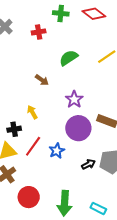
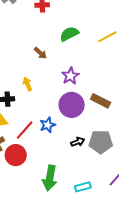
red line: (33, 146) -> (25, 130), moved
red circle: (29, 197) -> (16, 155), moved
cyan rectangle: (98, 208) -> (83, 187), turned -49

